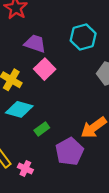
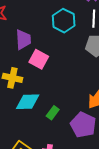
purple trapezoid: (35, 44) -> (23, 40), turned 85

